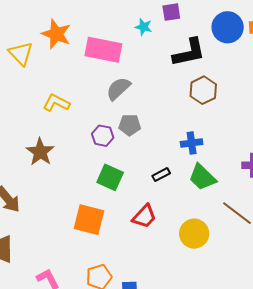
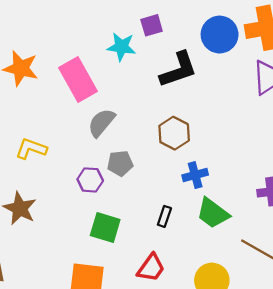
cyan star: (144, 27) -> (121, 47), size x1.4
pink rectangle: (103, 50) -> (78, 80), turned 57
brown hexagon: (203, 90) -> (174, 133), moved
black rectangle: (161, 175) -> (164, 216), turned -36

